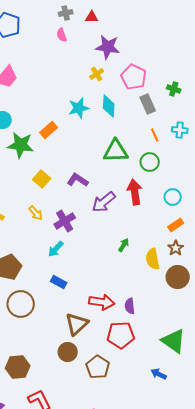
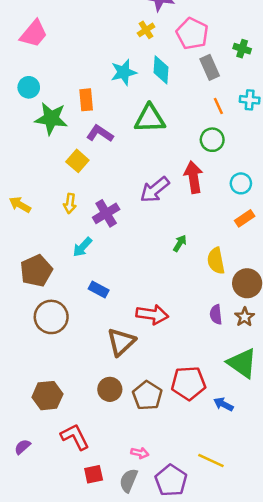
orange rectangle: (49, 130) -> (86, 100), turned -54
green triangle: (116, 151) -> (150, 119), moved
purple L-shape: (78, 180) -> (100, 133), moved
yellow arrow: (36, 213) -> (70, 203), turned 49
brown star: (176, 248) -> (245, 317), moved
cyan arrow: (56, 249) -> (82, 247), moved
purple semicircle: (130, 306) -> (216, 314), moved
red pentagon: (121, 335) -> (188, 383), moved
brown circle: (68, 352) -> (110, 389), moved

